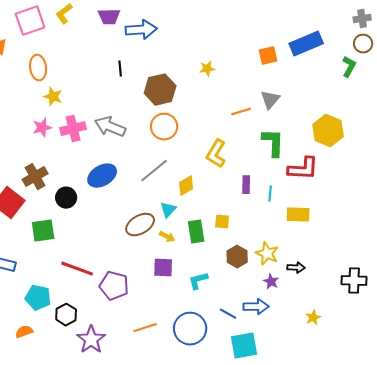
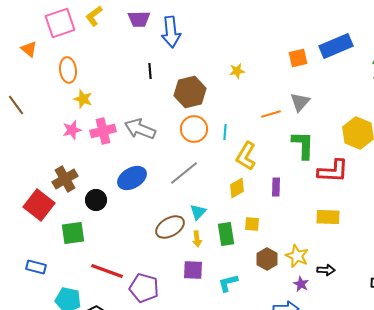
blue arrow: (141, 30) -> (171, 32), turned 88
yellow diamond: (186, 186) -> (237, 188), moved
cyan line: (270, 194) -> (225, 132), moved
yellow arrow: (167, 237) -> (197, 239), turned 56

